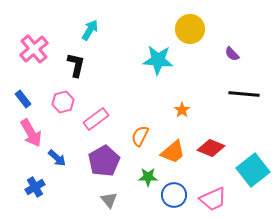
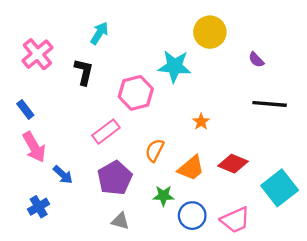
pink hexagon: (63, 102) -> (136, 93), moved, size x1.4
gray triangle: (109, 200) -> (120, 221), turned -36

